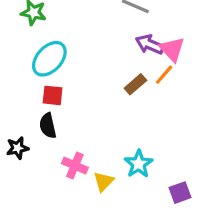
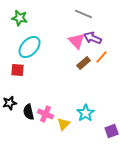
pink triangle: (172, 49) -> (77, 41), moved
red square: (53, 95) -> (18, 70), moved
black semicircle: (48, 126) -> (29, 112), moved

